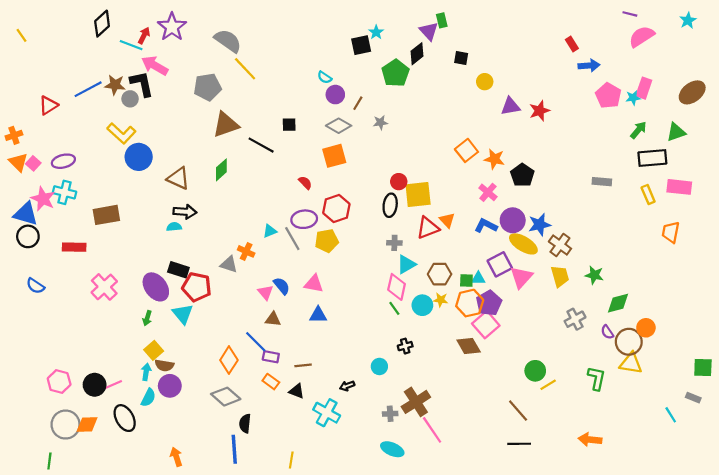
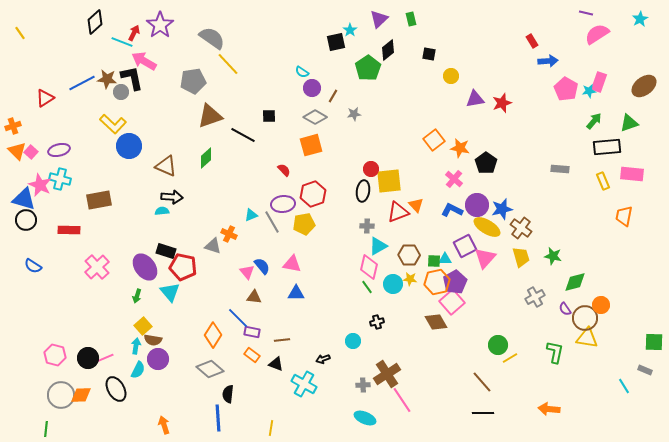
purple triangle: (429, 31) -> (379, 19), moved, turned 30

